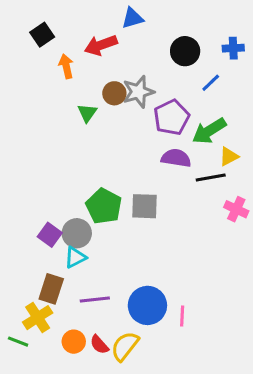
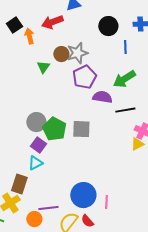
black square: (42, 35) -> (14, 25), moved
blue line: (211, 83) -> (125, 47), turned -48
purple pentagon: (172, 117) -> (84, 77), moved
yellow triangle: (229, 156) -> (137, 144), moved
gray circle: (77, 233) -> (36, 122), moved
purple square: (50, 235) -> (38, 145), moved
purple line: (95, 299) -> (48, 208), moved
red semicircle: (99, 345) -> (87, 221), moved

